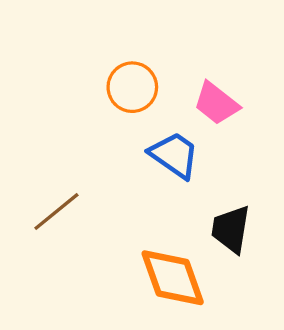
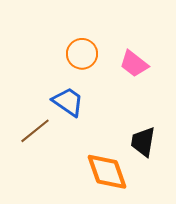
blue trapezoid: (174, 155) -> (68, 102), moved

